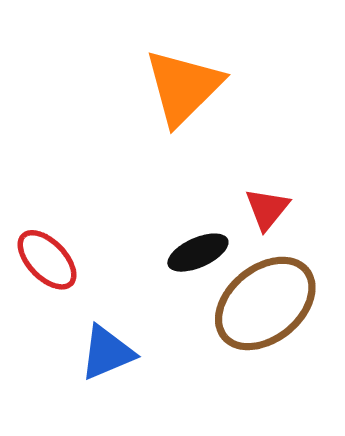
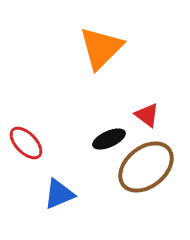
red triangle: (267, 209) -> (147, 115), turned -32

